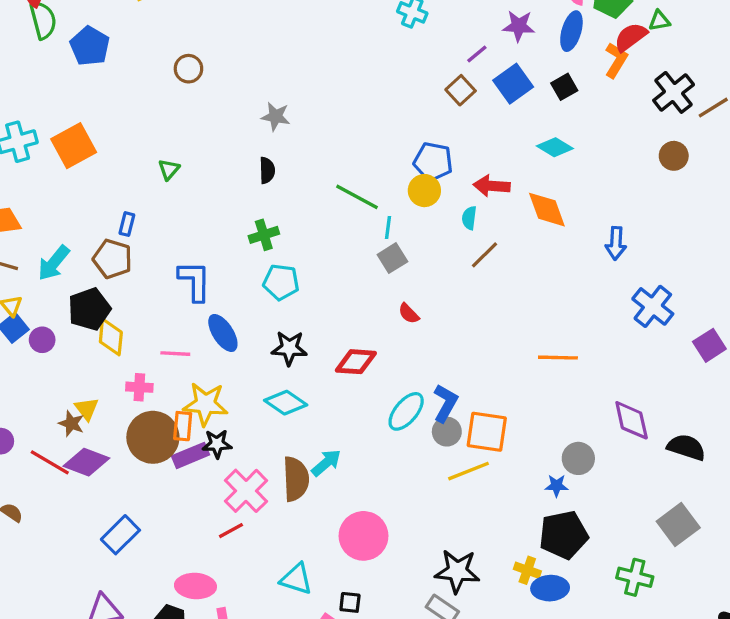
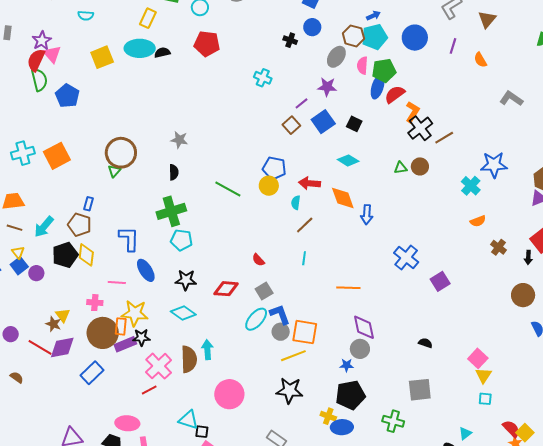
green triangle: (659, 21) -> (401, 168), moved
blue ellipse: (571, 31) -> (378, 87), moved
orange L-shape: (616, 60) -> (412, 112), moved
brown circle: (188, 69) -> (121, 153), moved, size x1.8
black square: (564, 87) -> (354, 124), turned -35
cyan line: (388, 228) -> (304, 258), moved
green cross: (264, 235) -> (171, 211), size x1.6
blue arrow: (616, 243) -> (367, 215), moved
gray square: (392, 258) -> (264, 291), moved
yellow diamond: (111, 337) -> (86, 255), moved
blue L-shape: (445, 403) -> (280, 314), turned -50
purple diamond: (632, 420) -> (364, 327), moved
black semicircle: (686, 447) -> (425, 343), size x0.6
purple diamond: (86, 462) -> (62, 347), turned -32
cyan arrow: (326, 463) -> (207, 350), turned -54
gray square: (678, 525) -> (420, 390), turned 30
blue rectangle: (120, 535) -> (92, 373), moved
black star: (457, 571) -> (289, 391), moved
black square: (350, 602) -> (202, 432), moved

